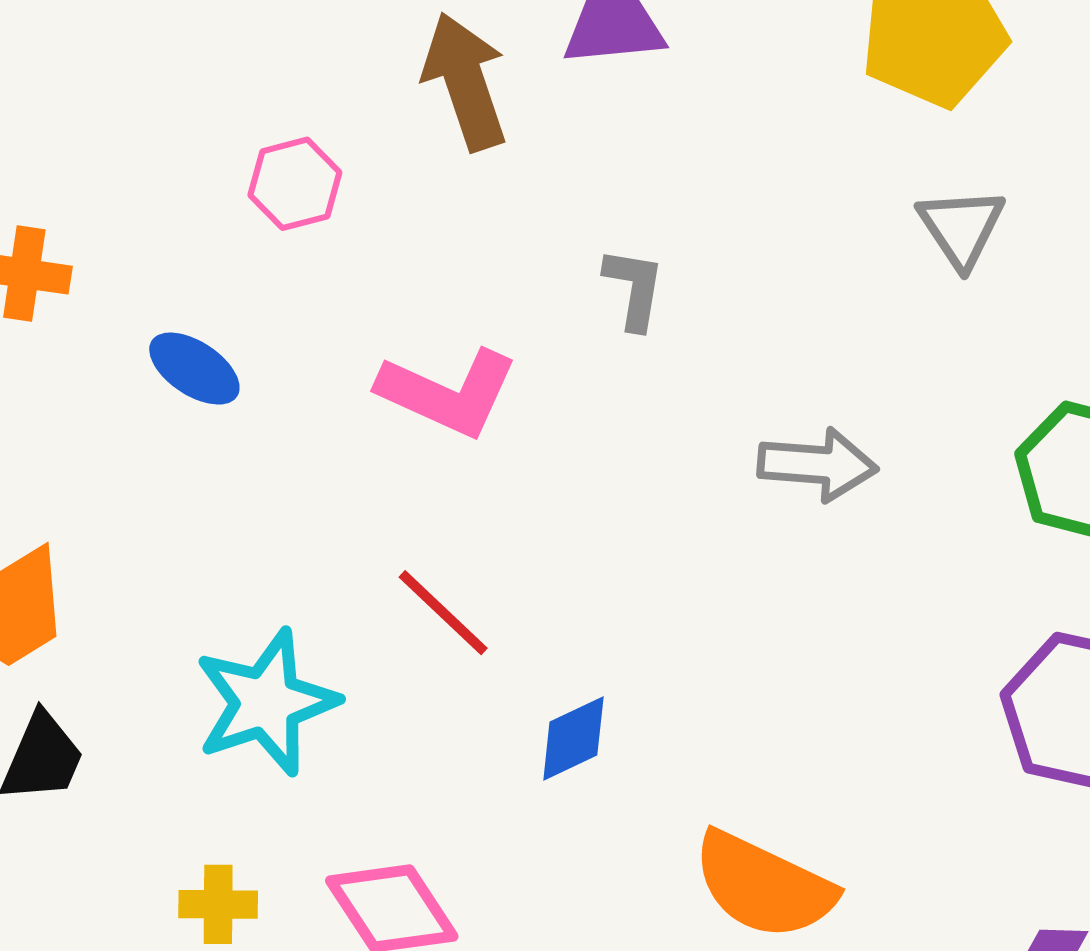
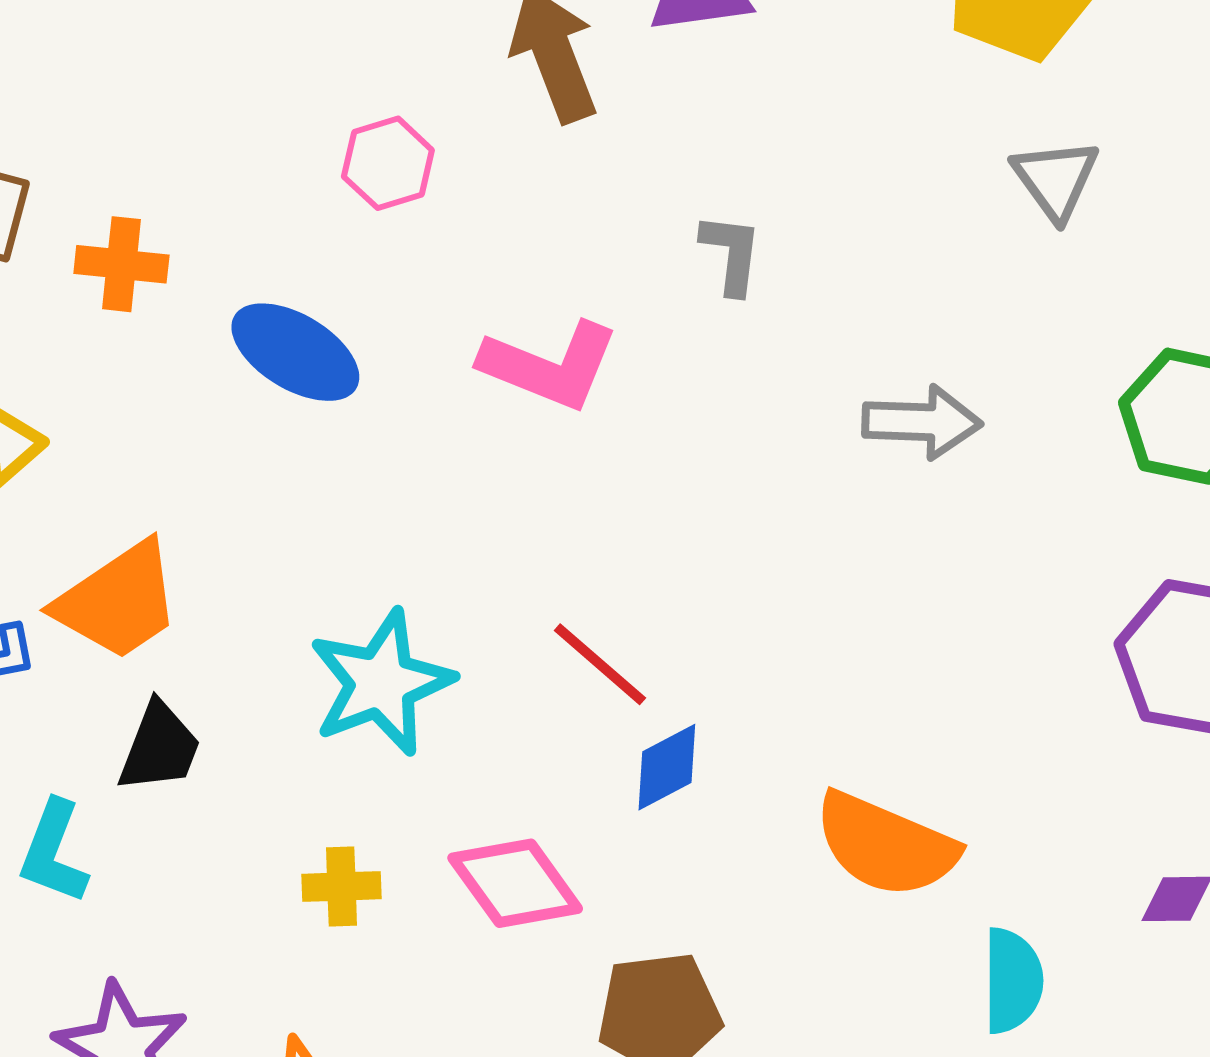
blue ellipse: (194, 369) -> (295, 352), size x1.4
red line: (443, 613) -> (600, 664), moved
blue diamond: (573, 738) -> (667, 767), moved

